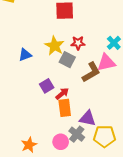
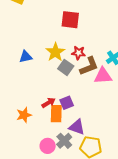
brown L-shape: (91, 72) -> (89, 66), moved
purple square: (47, 86) -> (67, 103), moved
red arrow: (62, 94) -> (49, 103), moved
orange star: (29, 145) -> (24, 115), moved

